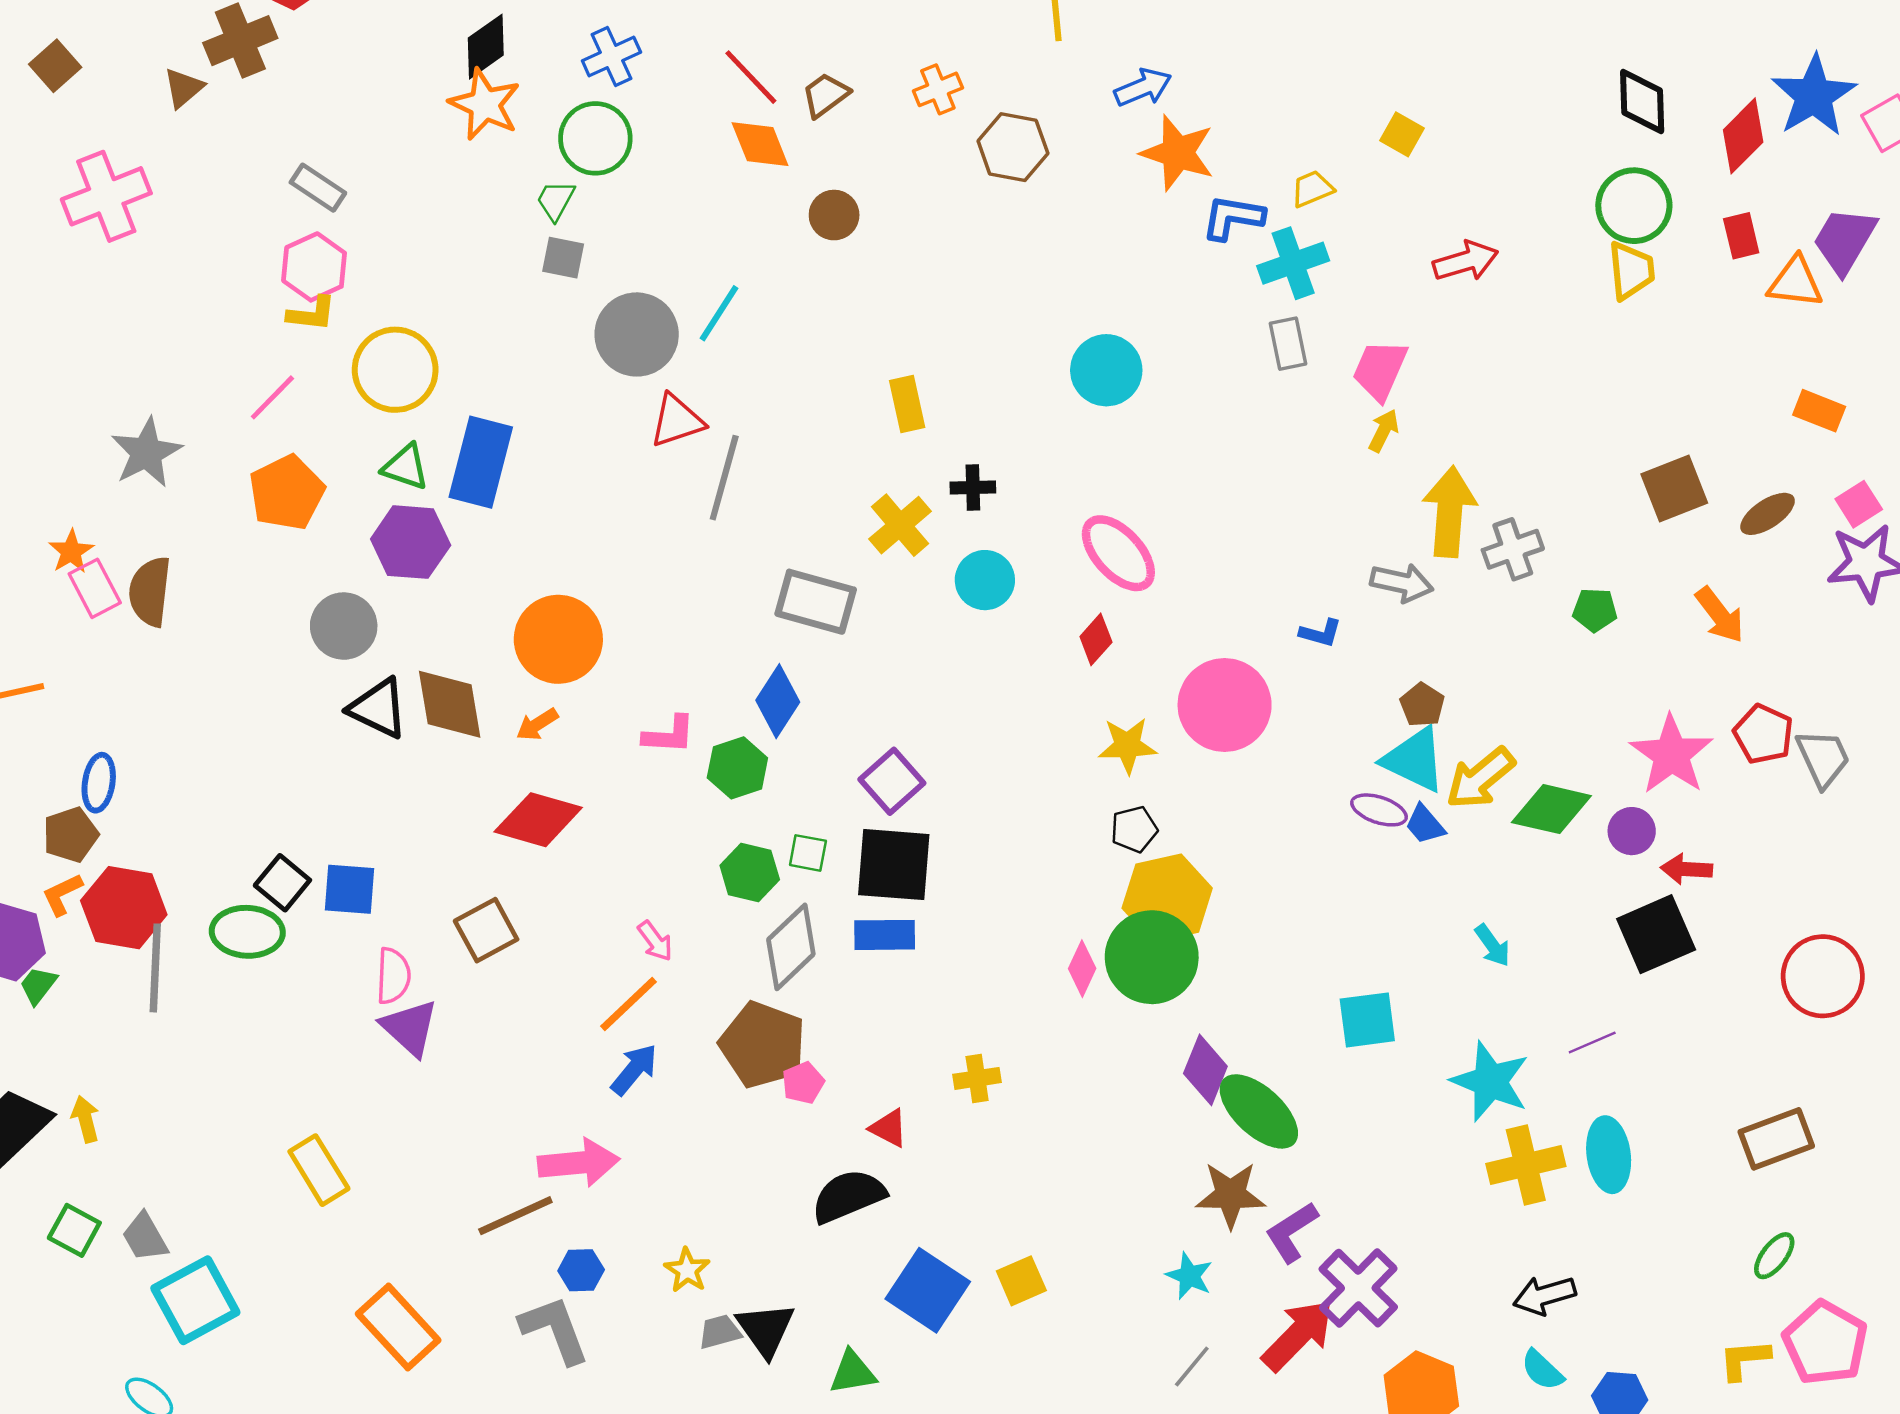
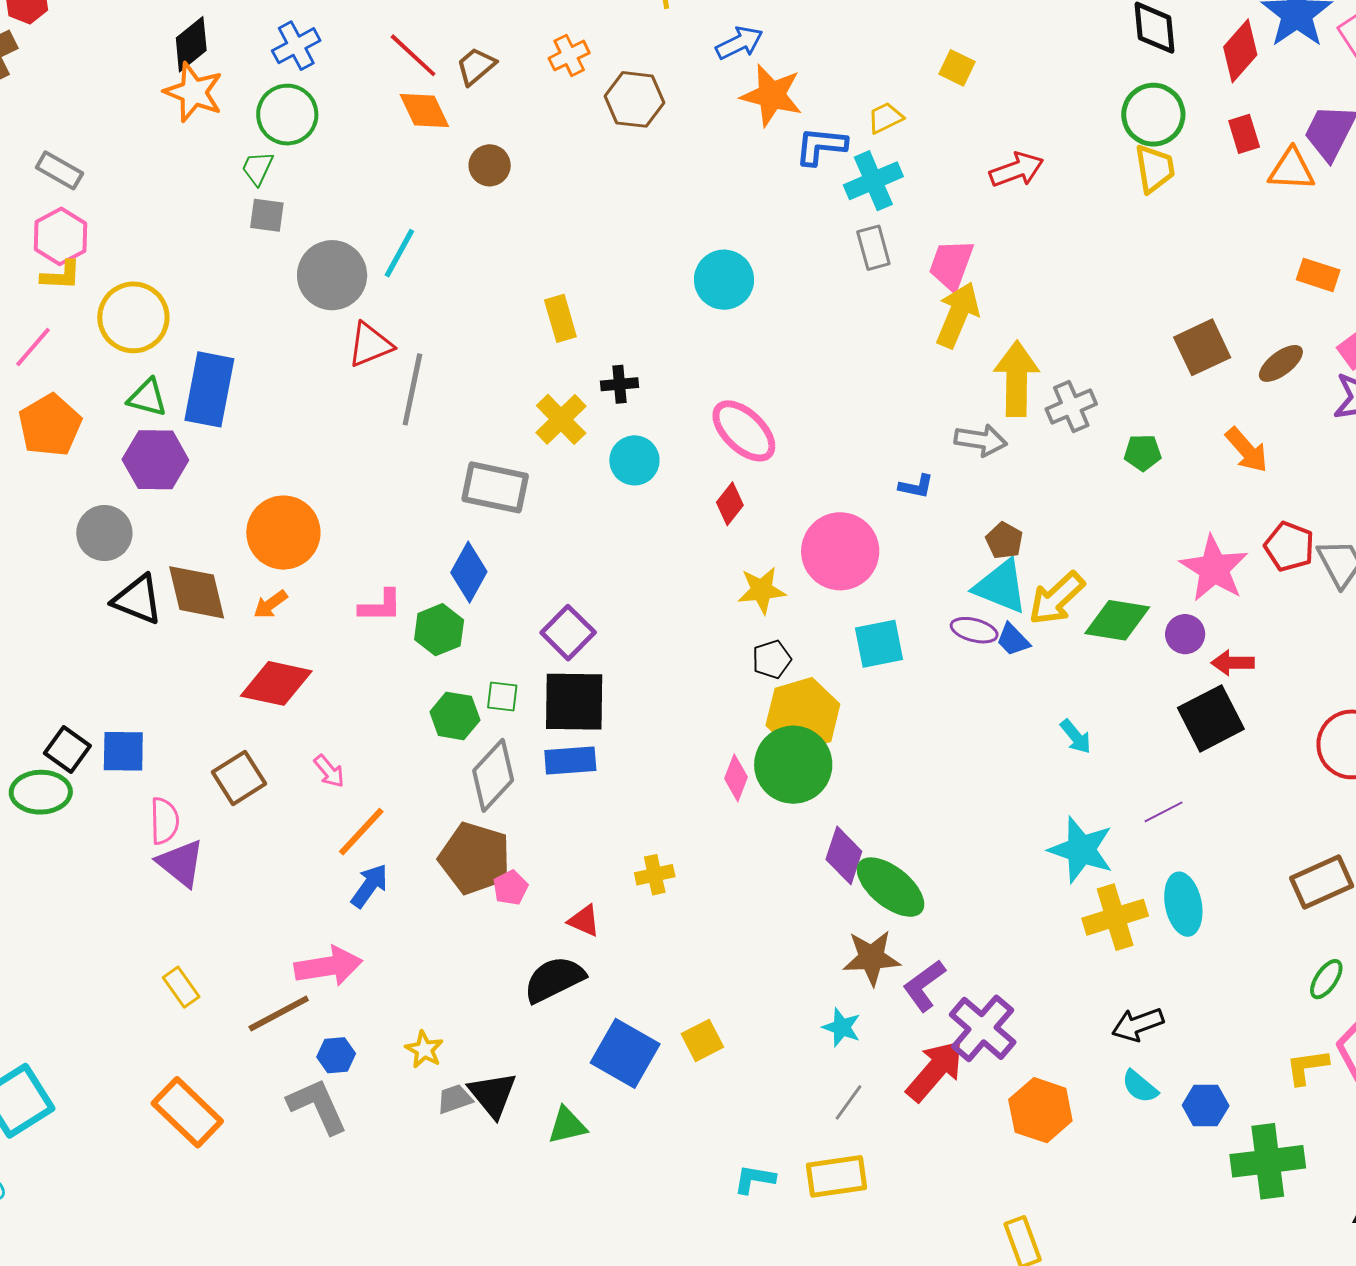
yellow arrow: (1384, 431) -> (958, 315), size x1.8
pink arrow: (655, 941) -> (329, 771), moved
cyan square: (1367, 1020) -> (879, 644), moved
yellow rectangle: (319, 1170) -> (181, 987), moved, size x0.7

